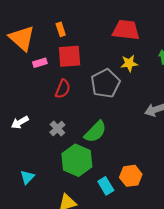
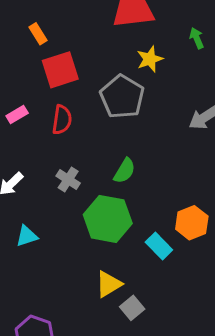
pink rectangle: (40, 63) -> (17, 115), moved
green semicircle: (95, 132) -> (125, 171), size x0.7
cyan triangle: (27, 177) -> (27, 236), moved, turned 42

